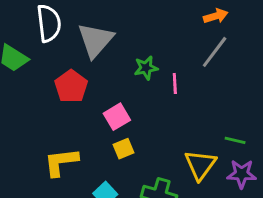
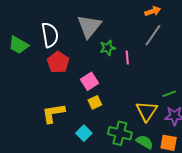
white semicircle: (49, 23) -> (50, 35), moved
gray triangle: (95, 40) -> (89, 26), moved
green line: (235, 140) -> (169, 94), turned -32

